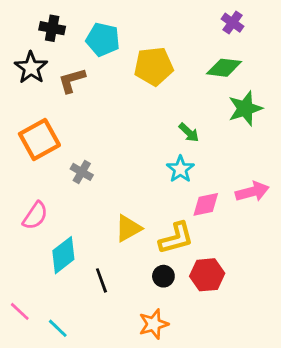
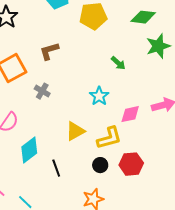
brown L-shape: (72, 80) -> (49, 51), moved
cyan star: (180, 169) -> (99, 96), moved

